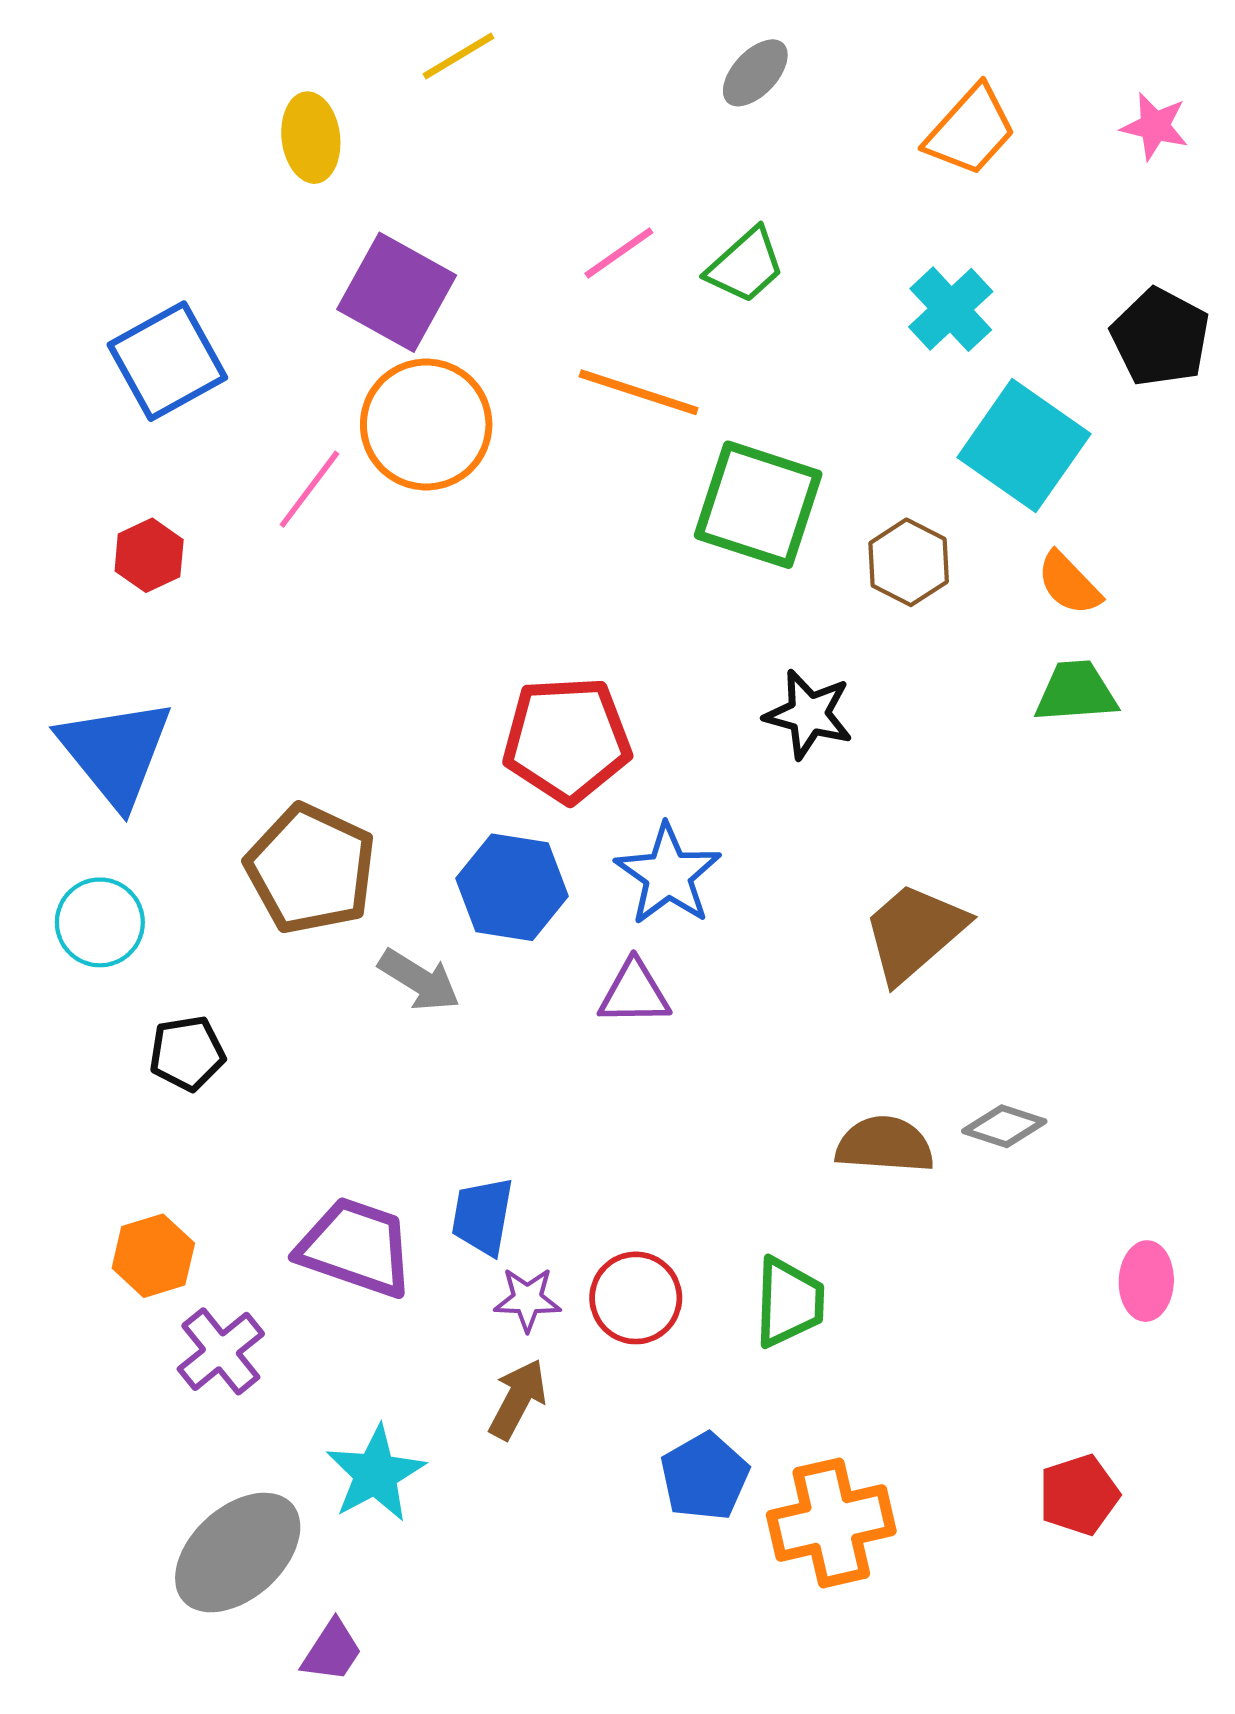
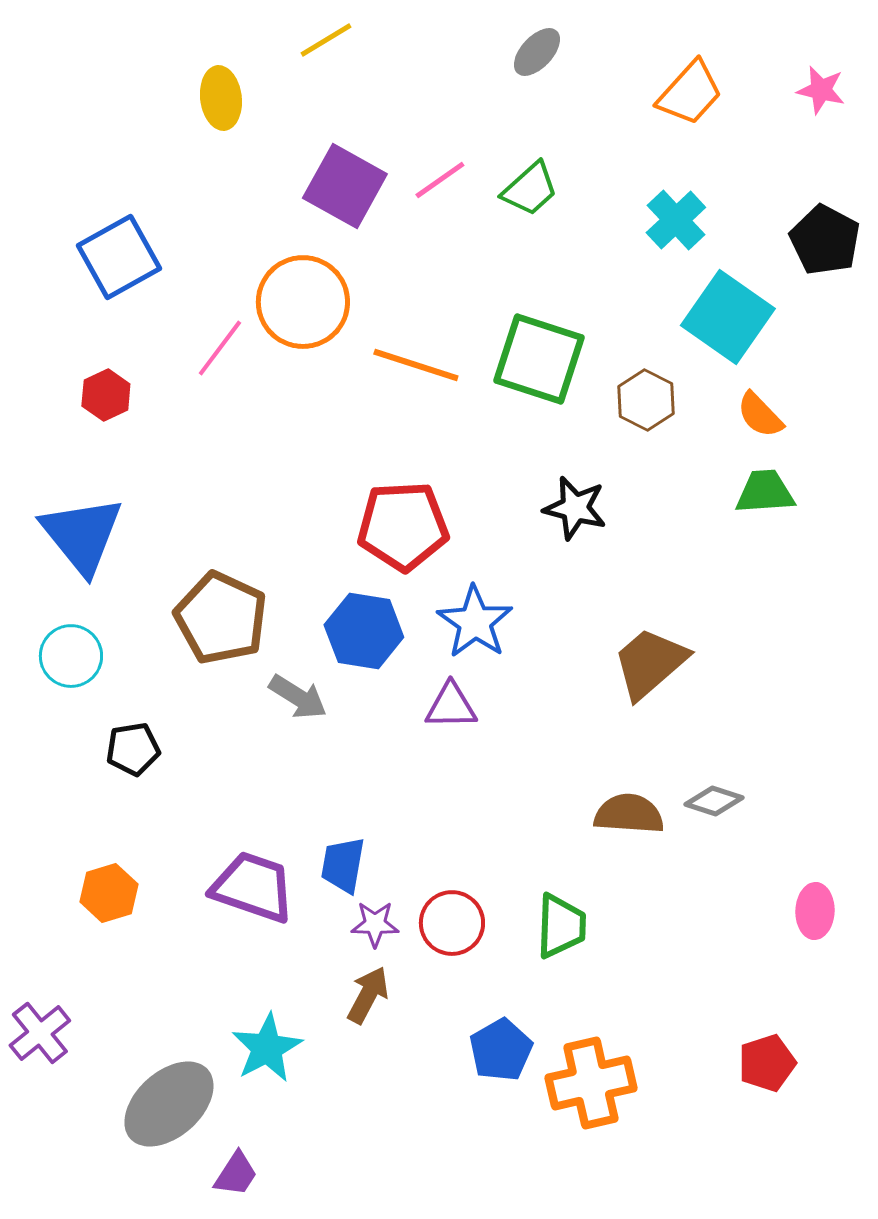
purple square: (397, 292) -> (345, 186), moved
orange line: (639, 392) -> (416, 365), moved
purple cross: (221, 1351) -> (40, 1033), moved

